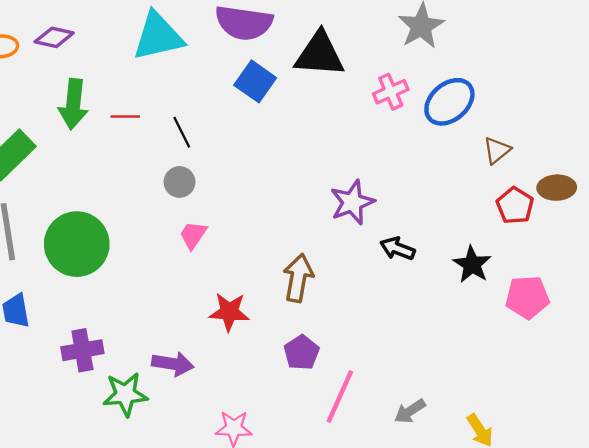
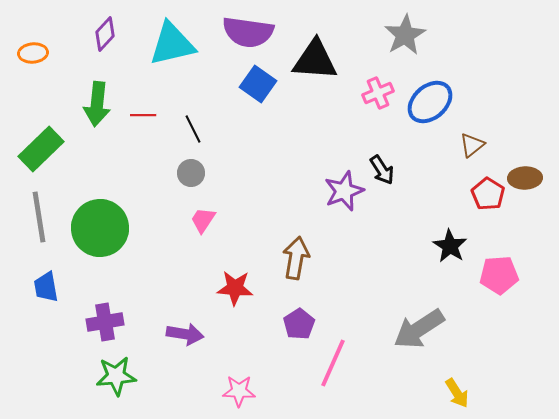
purple diamond: (54, 37) -> (105, 34), moved, turned -60
black arrow: (397, 249) -> (382, 170), moved, turned -144
green star: (125, 394) -> (116, 376), moved
gray arrow: (410, 411) -> (419, 329), moved, size x1.8

